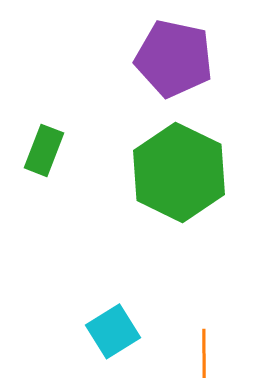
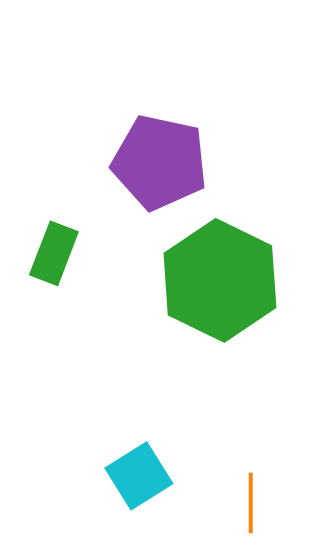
purple pentagon: (174, 58) -> (160, 162), moved

